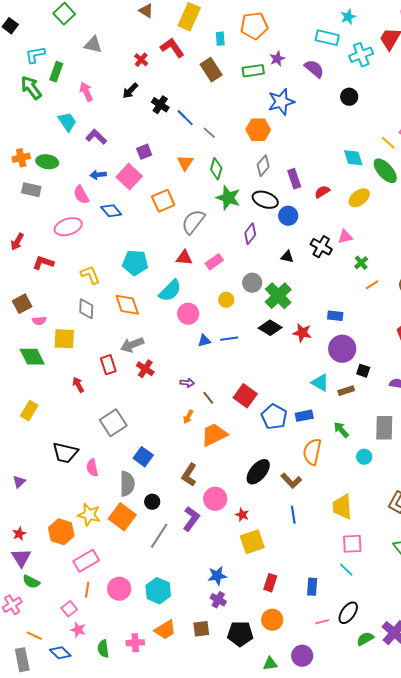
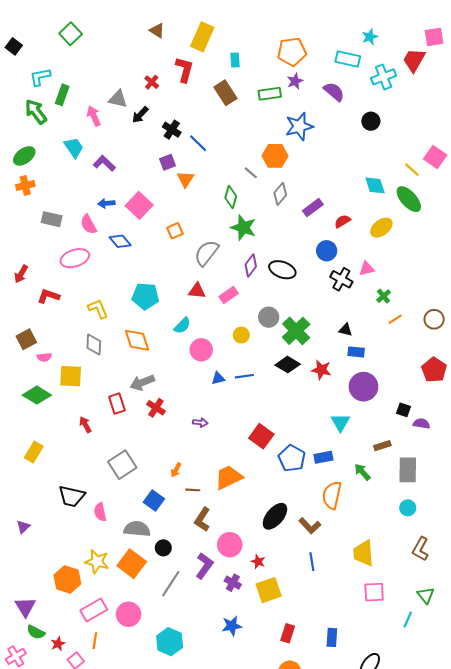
orange pentagon: (254, 26) -> (292, 52), moved
gray triangle: (93, 45) -> (118, 99), moved
red L-shape: (172, 48) -> (184, 70), turned 50
gray line: (209, 133) -> (251, 173), moved
purple square: (144, 152) -> (168, 162), moved
green ellipse: (47, 162) -> (24, 156), moved, turned -45
orange triangle: (185, 163) -> (185, 179), moved
purple rectangle: (294, 179) -> (313, 208), turned 72
gray rectangle: (31, 190) -> (52, 219), moved
black ellipse: (265, 200) -> (282, 270), moved
orange square: (163, 201) -> (175, 231), size x0.7
blue circle: (288, 216) -> (327, 251), moved
purple diamond: (250, 234) -> (251, 266), moved
black triangle: (287, 257) -> (346, 330), moved
cyan semicircle: (170, 291) -> (182, 326), size x0.7
green diamond: (32, 357) -> (37, 395), turned -32
black square: (363, 371) -> (404, 410), moved
cyan triangle: (320, 383) -> (340, 422), turned 30
brown rectangle: (346, 391) -> (382, 446), moved
brown line: (208, 398) -> (193, 490), moved, turned -48
orange arrow: (188, 417) -> (176, 470), moved
cyan circle: (364, 457) -> (408, 508), moved
gray semicircle: (127, 484) -> (137, 529), turned -85
red star: (19, 534) -> (58, 644), moved
cyan line: (346, 570) -> (408, 620), moved, turned 70
pink circle: (119, 589) -> (129, 614), moved
purple cross: (218, 600) -> (233, 583), moved

